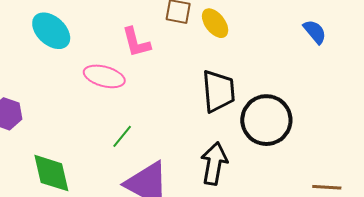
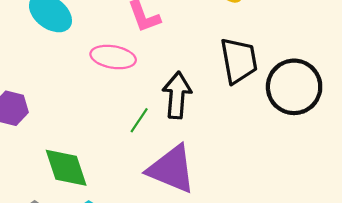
black arrow: (214, 164) -> (177, 95), moved

